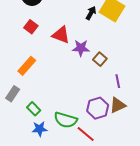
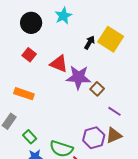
purple star: (81, 48) -> (78, 77), size x1.4
orange rectangle: (27, 66) -> (24, 94), turned 66
purple line: (118, 81) -> (114, 111), turned -48

